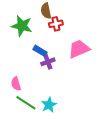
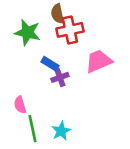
red cross: (56, 24) -> (70, 30), size x1.5
green line: (26, 103) -> (32, 129), turned 45

